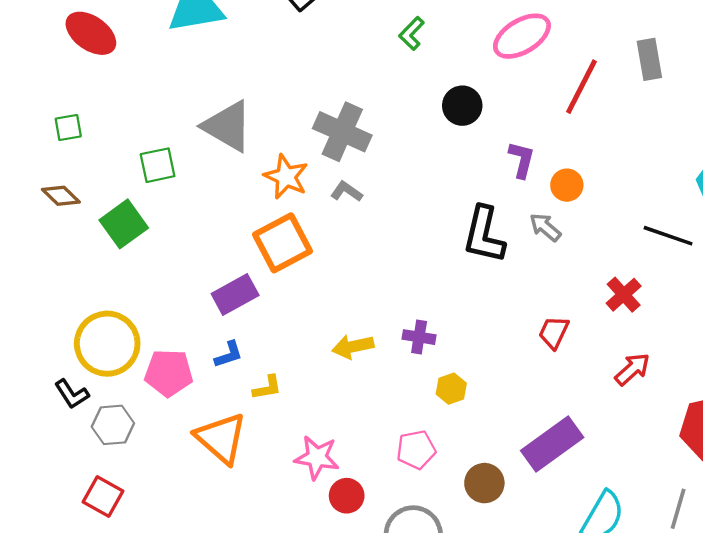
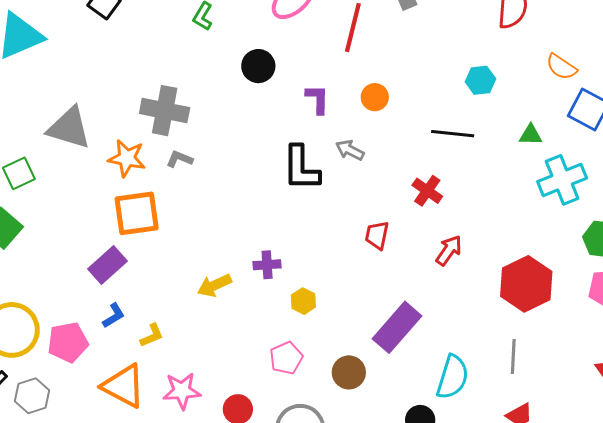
orange circle: (567, 185) -> (375, 97), moved
orange square: (282, 243) -> (137, 213), turned 33
pink star: (317, 457) -> (182, 391), moved

